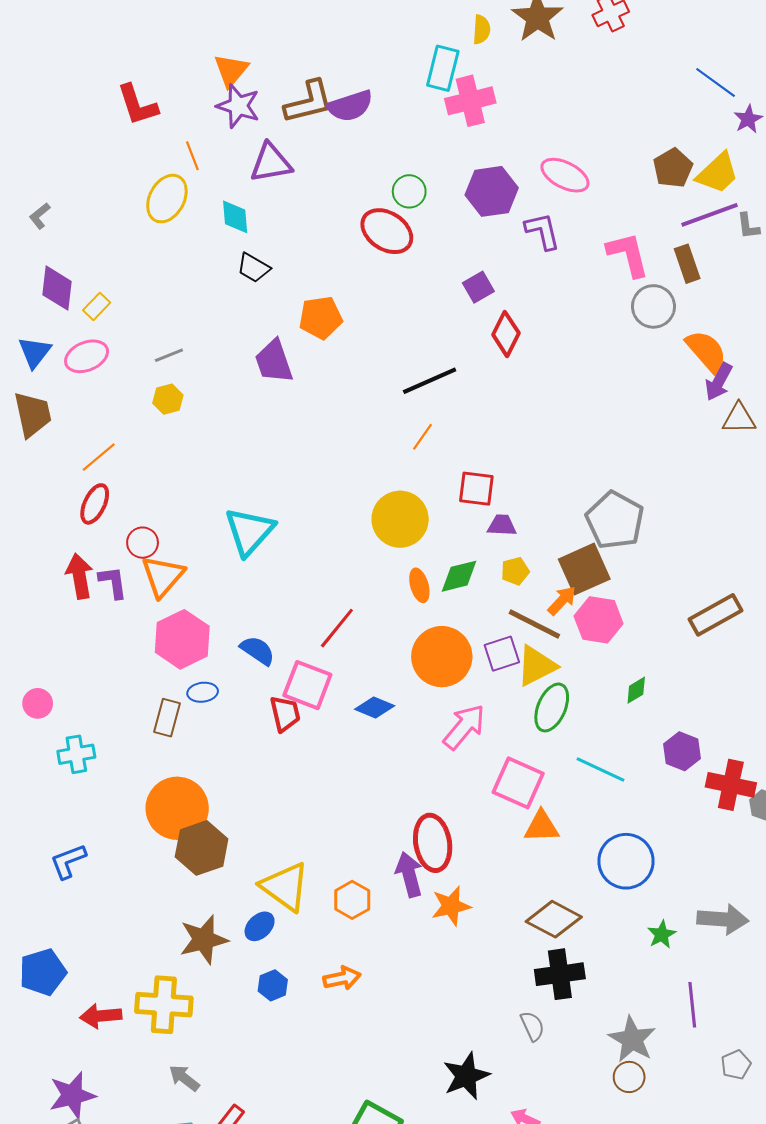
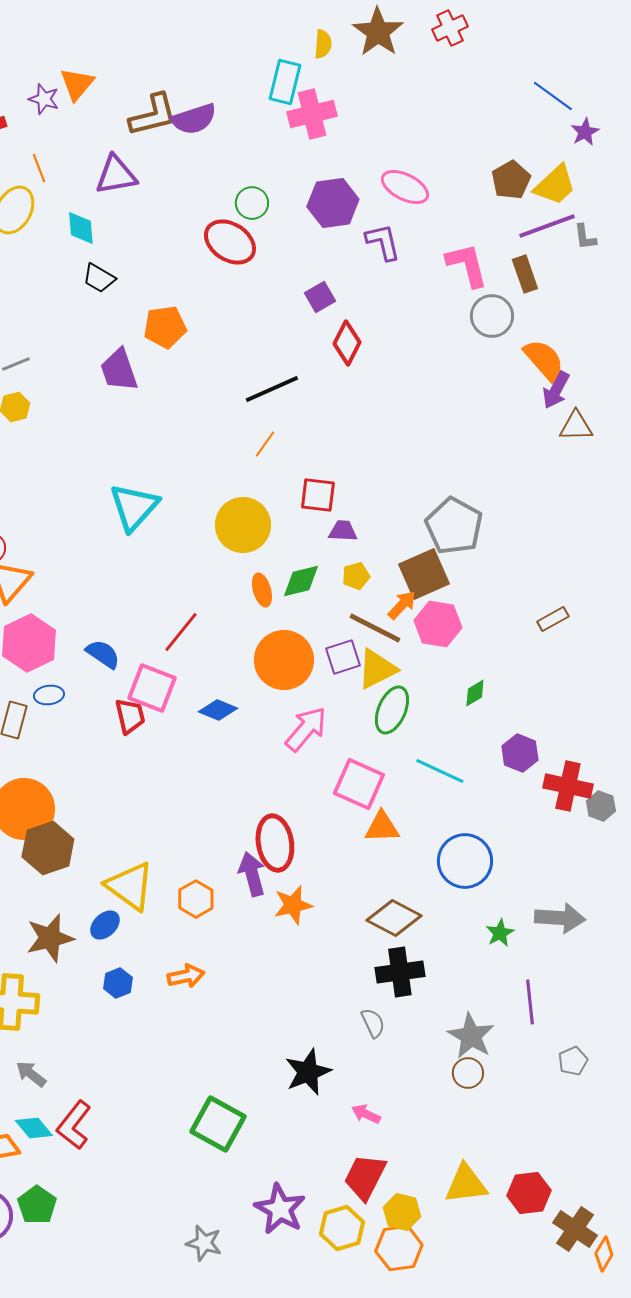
purple star: (238, 106) -> (44, 99), moved, size x0.7
cyan triangle: (249, 531) -> (134, 507), moved
brown rectangle: (716, 615) -> (553, 619), size x0.6

